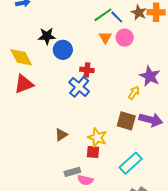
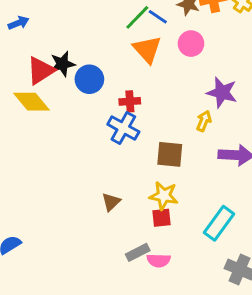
orange triangle: (105, 37) -> (147, 49), size x1.5
pink circle: (125, 38) -> (191, 44), moved
red triangle: (24, 84) -> (41, 71), moved
brown square: (126, 121) -> (170, 154), moved

